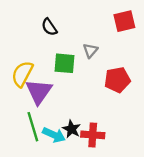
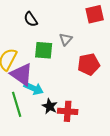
purple triangle: (39, 91) -> (22, 74), turned -30
cyan arrow: (54, 135) -> (34, 88), moved

